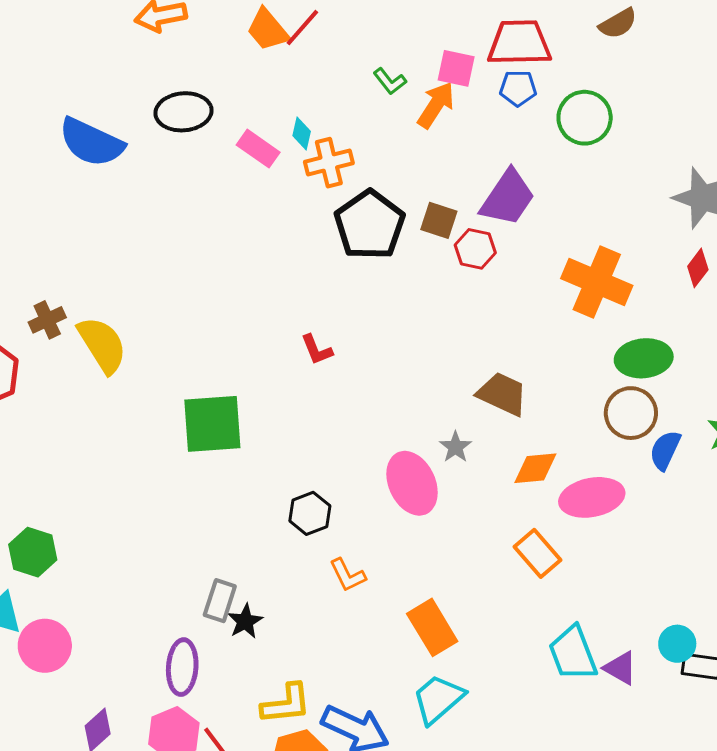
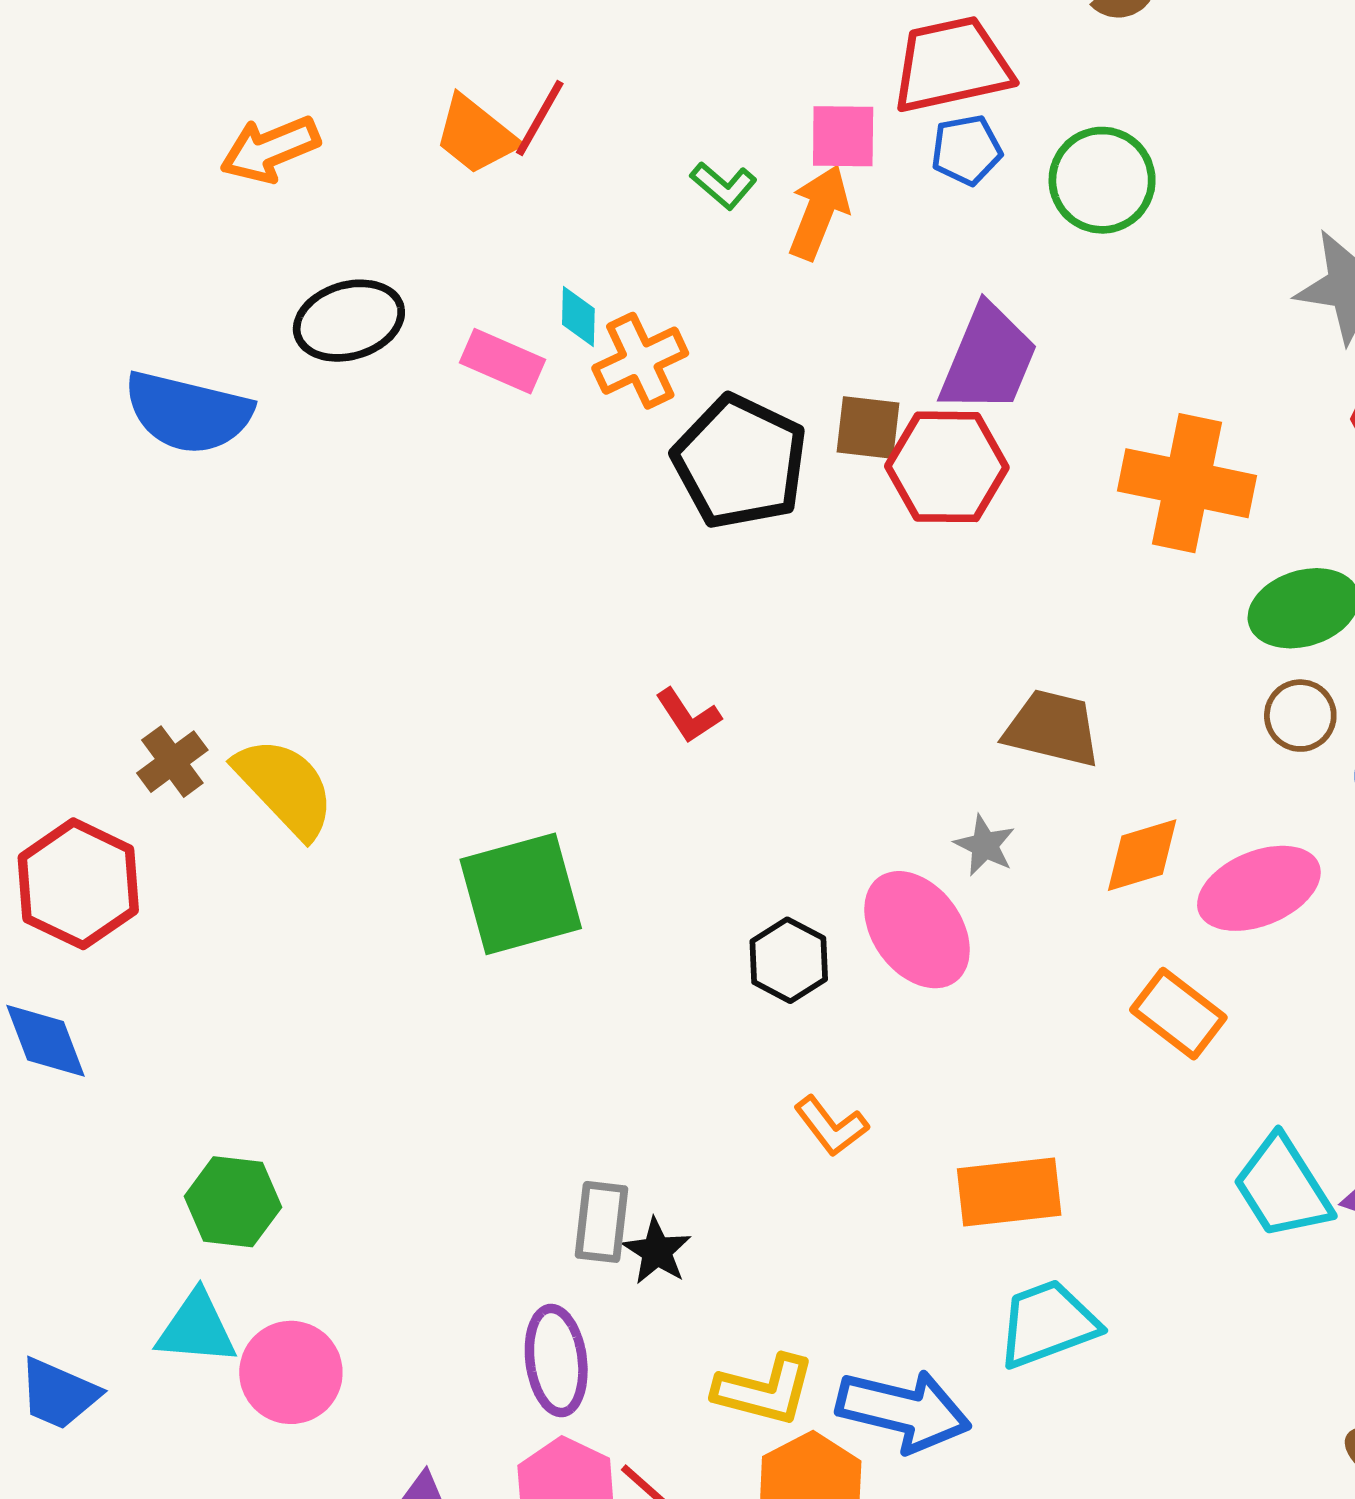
red hexagon: (475, 249) -> (947, 467), size x1.5
brown circle: (631, 413) -> (1300, 716), size x0.7
black hexagon: (310, 513) -> (789, 960), moved
orange rectangle: (432, 627) -> (1009, 1192), turned -54
cyan trapezoid: (438, 699) -> (1048, 1324), turned 32
yellow L-shape: (286, 704) -> (765, 1390), turned 32

